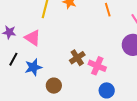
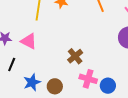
pink cross: (97, 66) -> (88, 79), moved
blue star: (33, 67) -> (32, 82), moved

